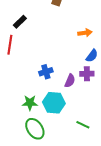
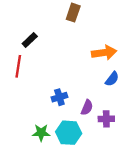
orange arrow: (85, 33) -> (104, 53), size x1.5
purple cross: (87, 74) -> (106, 119), moved

